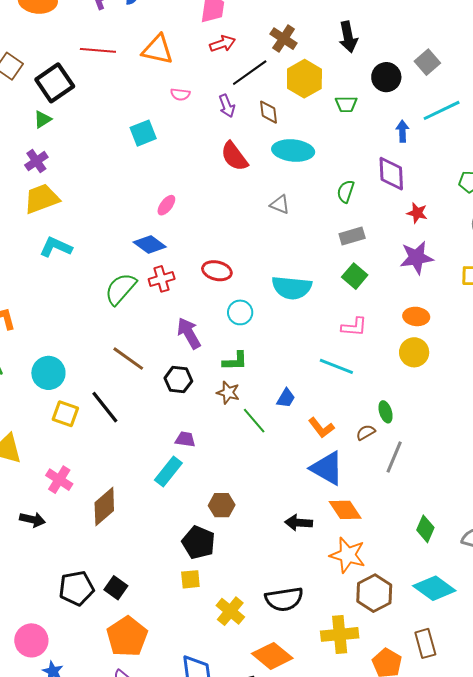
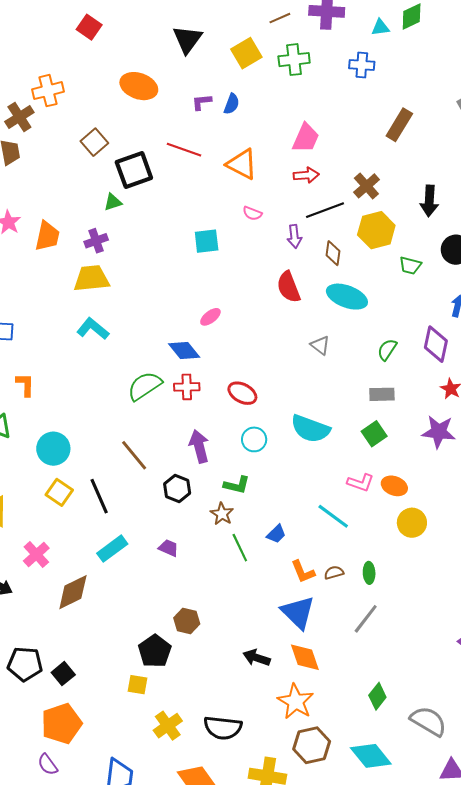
orange ellipse: (416, 316) -> (394, 486), moved
brown semicircle: (366, 432) -> (334, 573), moved
cyan rectangle: (168, 471) -> (112, 549), moved

